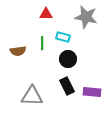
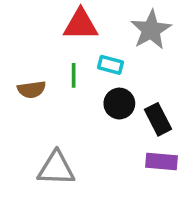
red triangle: (46, 14) -> (81, 24), size x1.5
gray star: (86, 17) -> (151, 30), turned 30
black rectangle: (67, 86) -> (158, 119), moved

